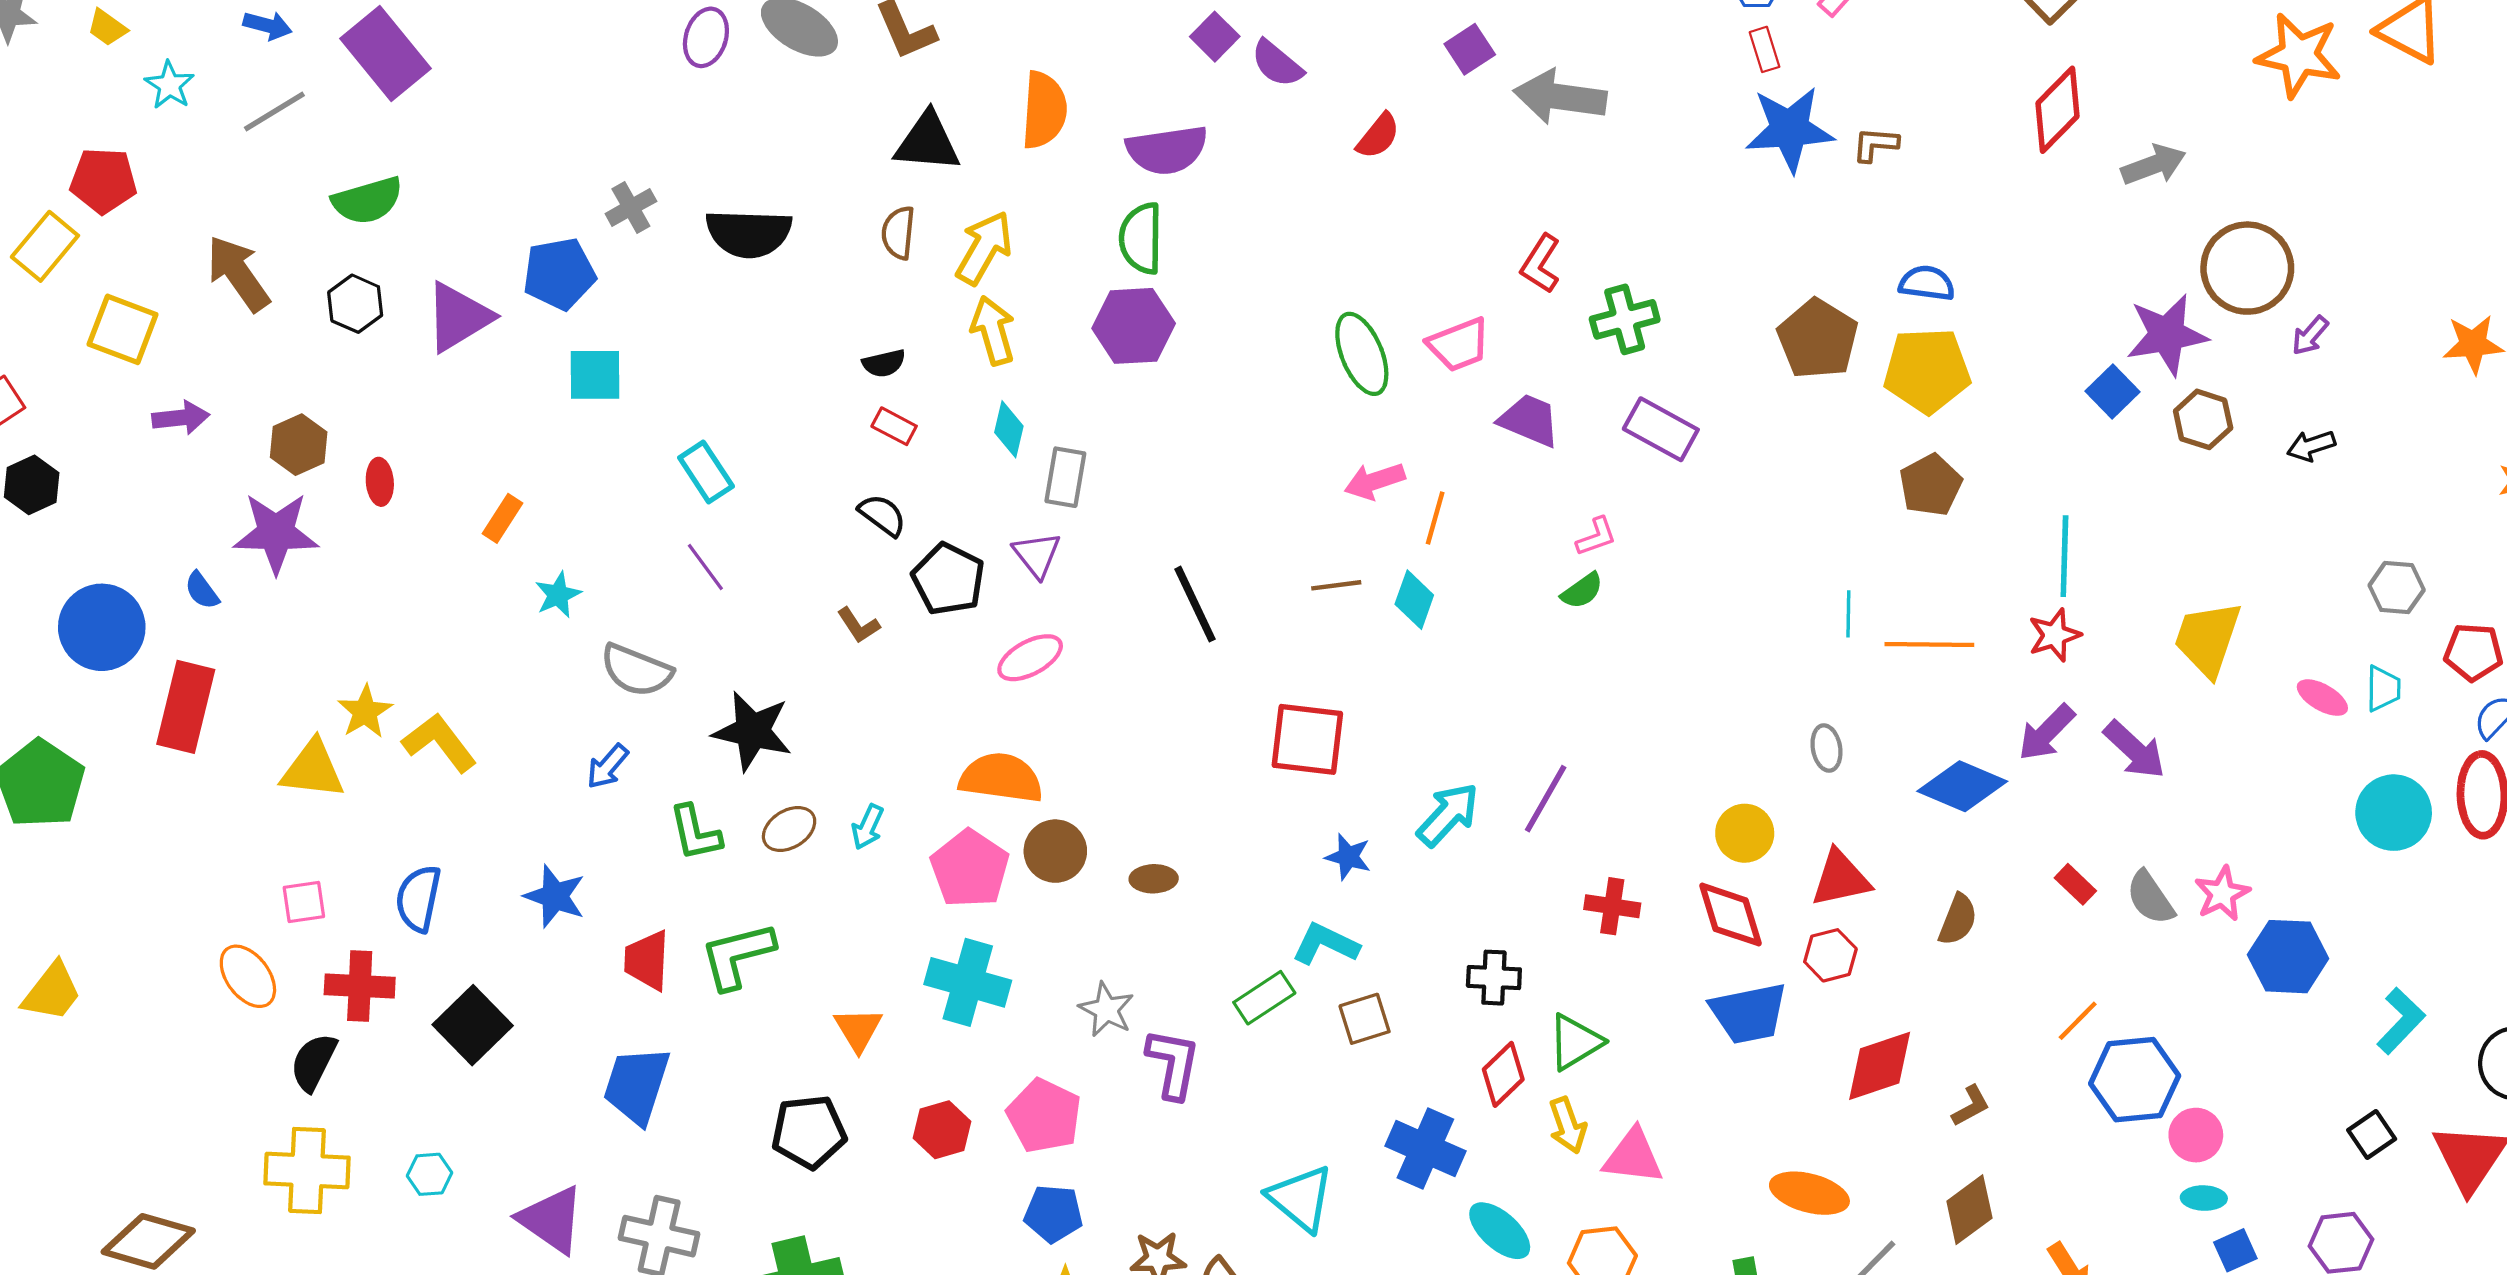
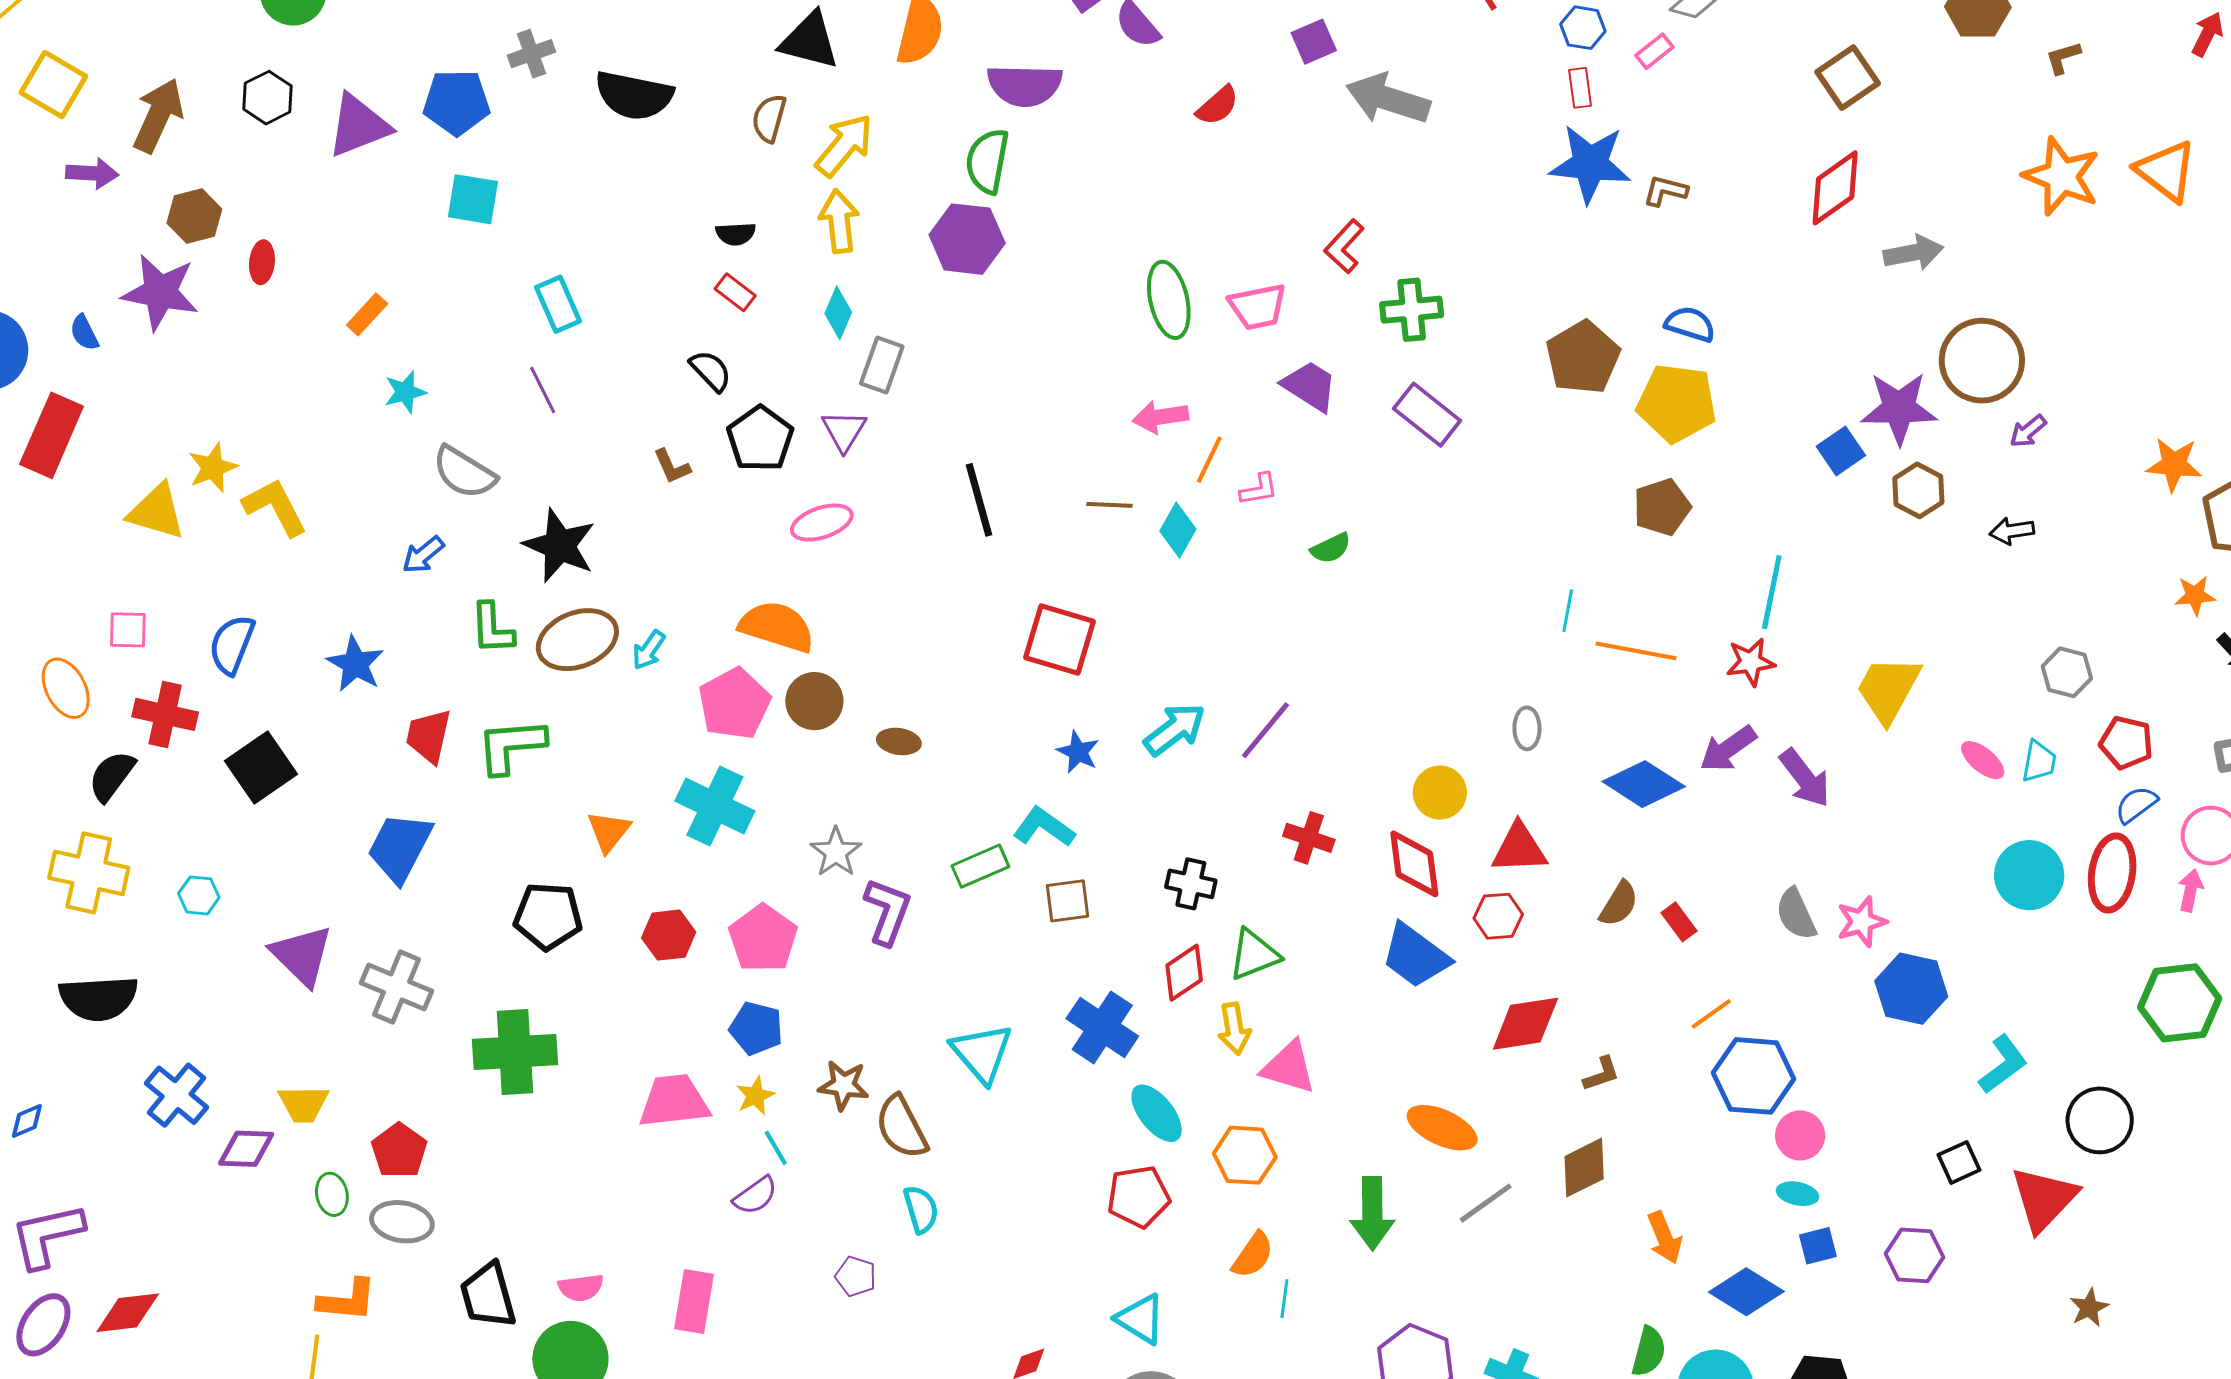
brown arrow: (238, 273) -> (158, 115), moved, turned 50
pink L-shape: (1596, 537) -> (1259, 489), moved
brown ellipse: (789, 829) -> (577, 640), size x1.6
red rectangle: (2075, 884) -> (1679, 922), moved
blue trapezoid: (1749, 1013) -> (1415, 956), turned 38

